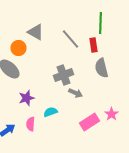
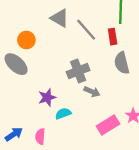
gray triangle: (36, 32) -> (60, 18), moved
purple star: (26, 98) -> (47, 97), moved
pink semicircle: (30, 124) -> (40, 136), moved

